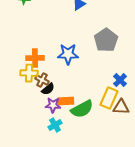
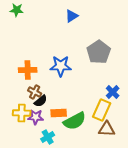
yellow cross: (29, 73) -> (22, 113), moved
purple star: (53, 105) -> (36, 117), moved
brown triangle: (121, 107) -> (107, 129), moved

